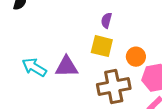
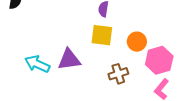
brown cross: (114, 86) -> (118, 74), size x0.6

